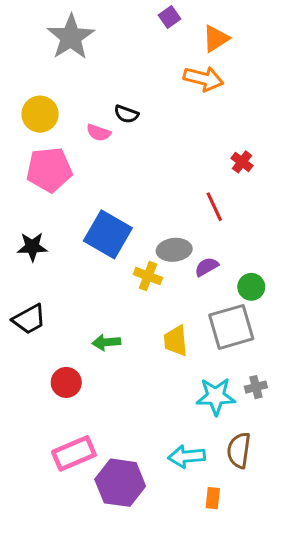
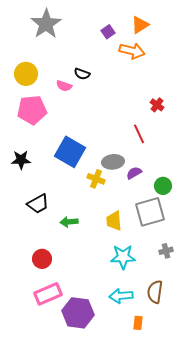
purple square: (170, 17) -> (108, 32), moved
black trapezoid: (29, 319) -> (38, 204), moved
red circle: (66, 382) -> (42, 259), moved
cyan star: (216, 396) -> (123, 257), moved

